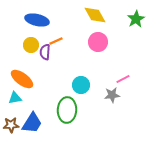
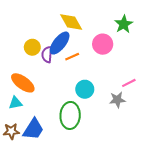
yellow diamond: (95, 15) -> (71, 22), moved
green star: (136, 19) -> (124, 24), moved
blue ellipse: (37, 20) -> (60, 43), moved, turned -65
orange line: (56, 41) -> (72, 57), moved

